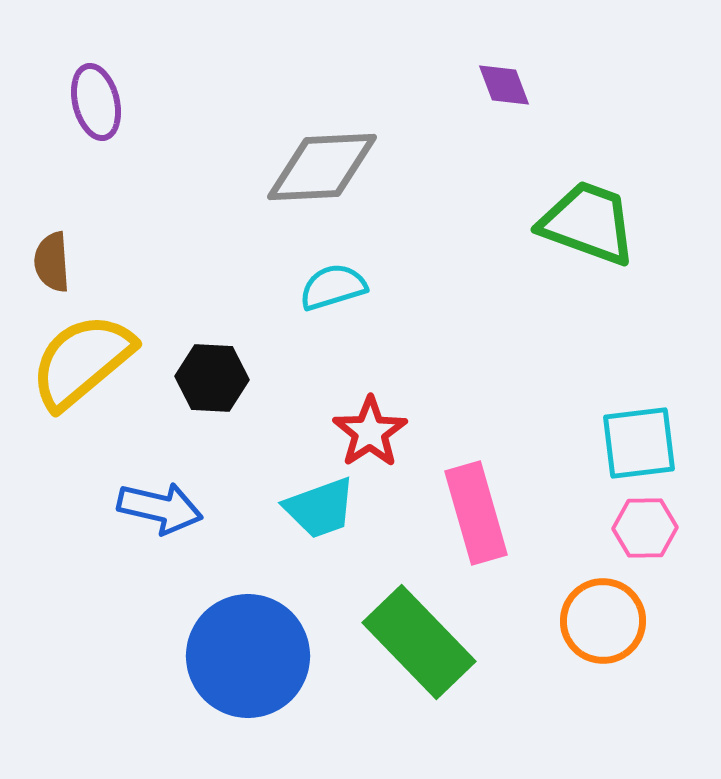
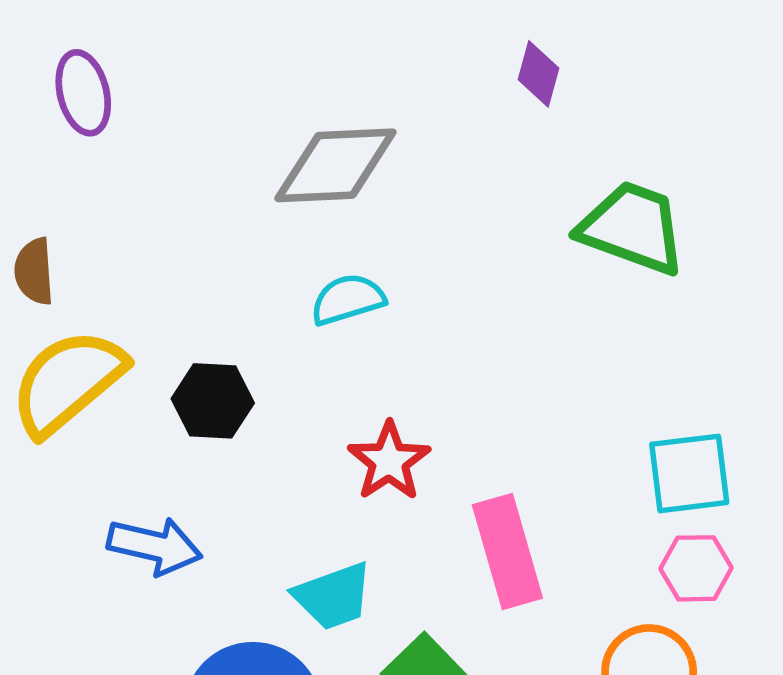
purple diamond: (504, 85) -> (539, 74), turned 36
cyan trapezoid: (320, 508) -> (333, 596), moved

